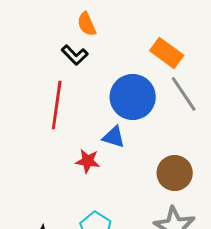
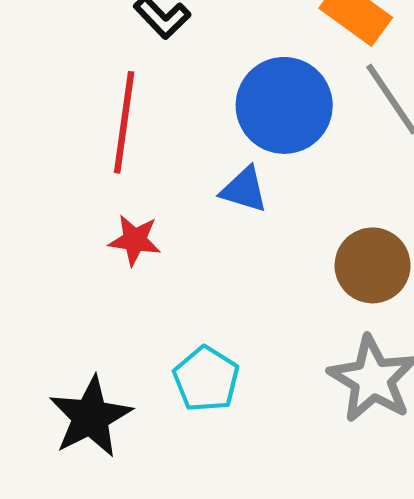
red star: (88, 161) -> (135, 240), moved

